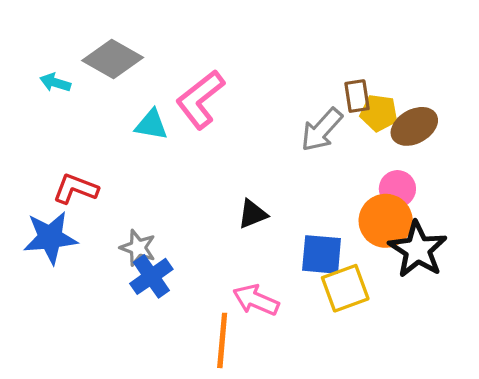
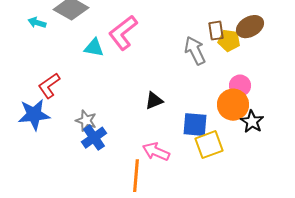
brown ellipse: (414, 126) -> (250, 27), moved
gray arrow: (322, 130) -> (195, 51), turned 112
red L-shape: (76, 189) -> (49, 86), turned -56
black star: (418, 249) -> (252, 122), size x0.7

